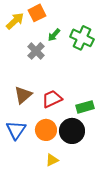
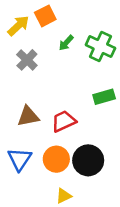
gray cross: (36, 51) -> (27, 60), moved
brown triangle: (23, 95) -> (28, 116), turned 30
green rectangle: (85, 107) -> (104, 97), moved

